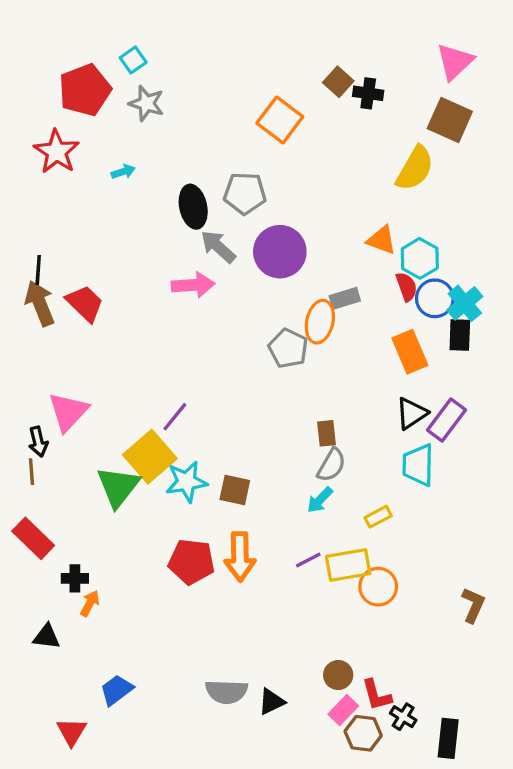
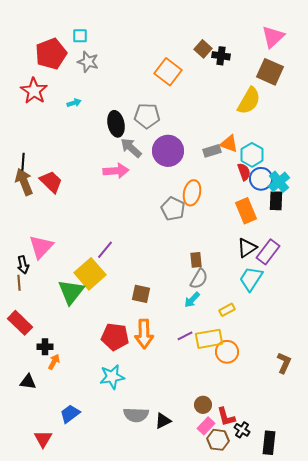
cyan square: (133, 60) -> (80, 36), turned 35
gray rectangle: (345, 298) -> (212, 151), moved
cyan trapezoid: (418, 465) -> (251, 279), turned 32
cyan star: (186, 482) -> (112, 377), moved

